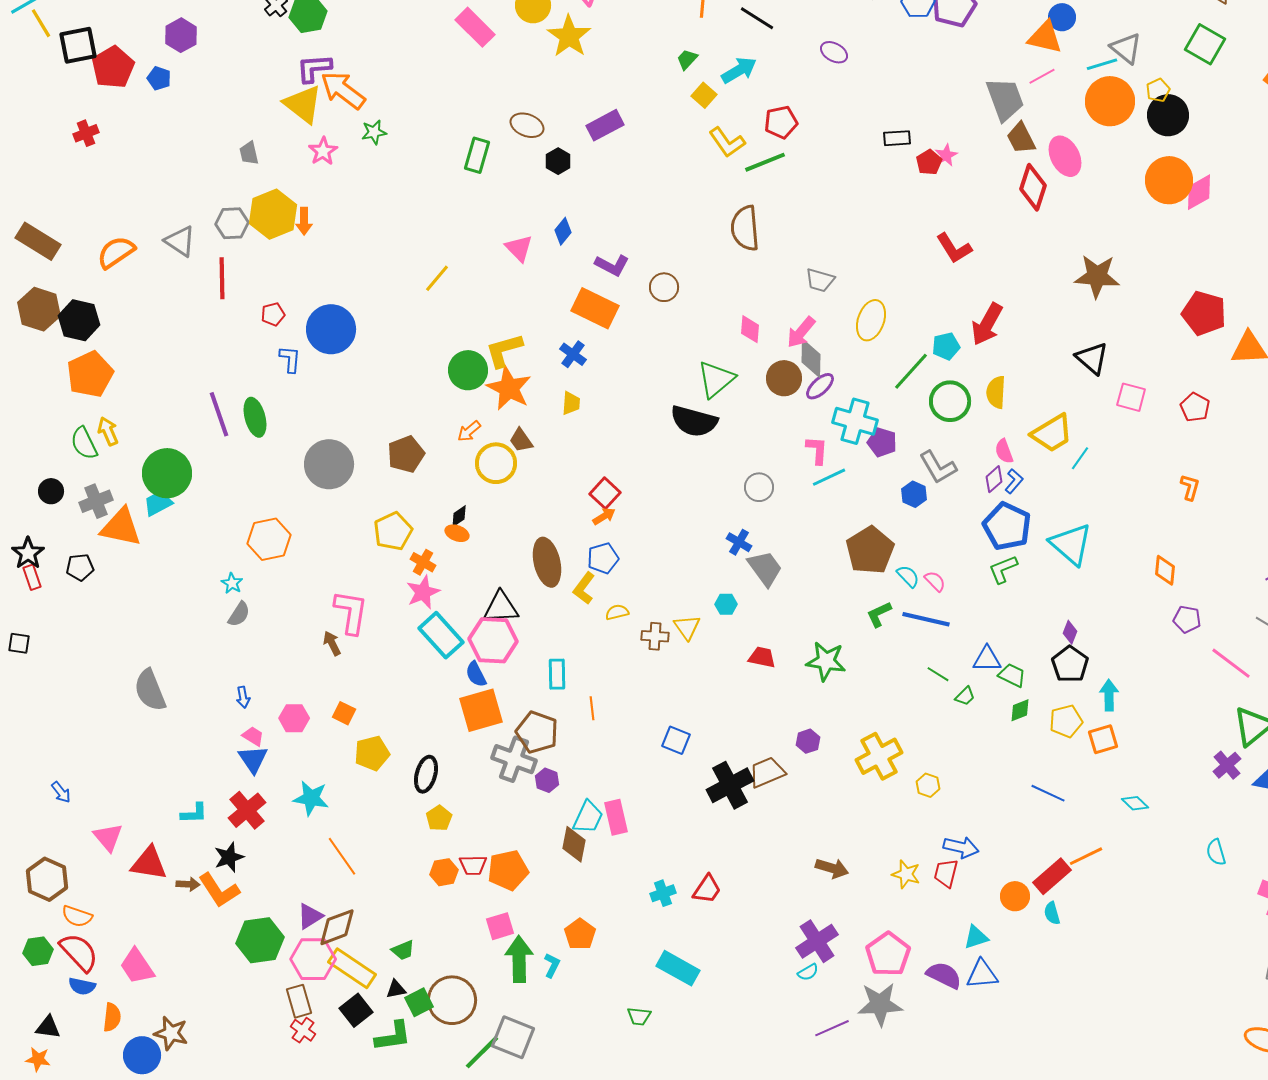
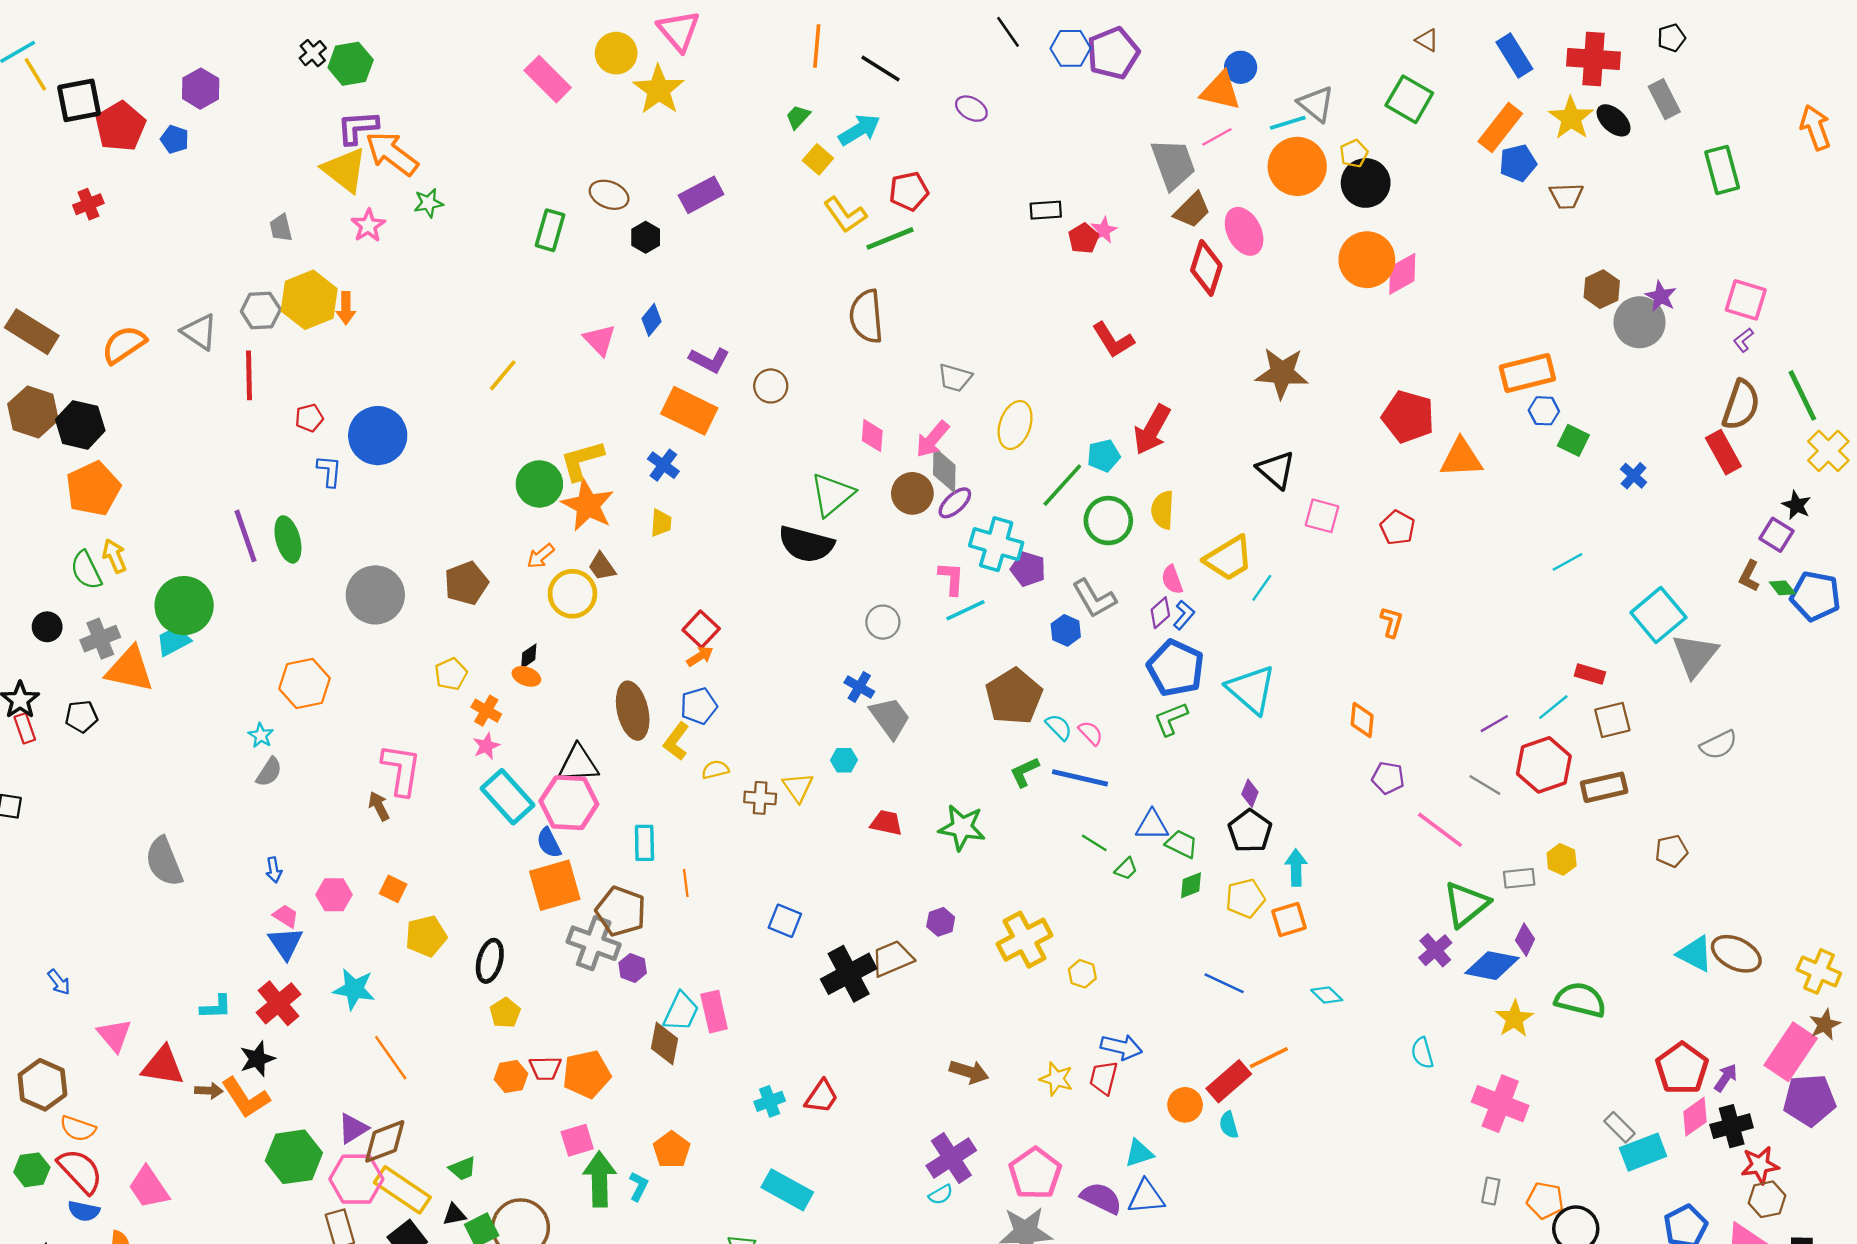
brown trapezoid: (1021, 138) -> (1192, 210), turned -108
yellow pentagon: (393, 531) -> (451, 674), size x0.7
pink star: (423, 592) -> (486, 746), size x0.7

